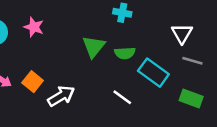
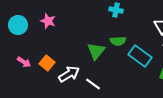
green triangle: (94, 47) -> (96, 51), moved
white line: (122, 97) -> (93, 84), moved

